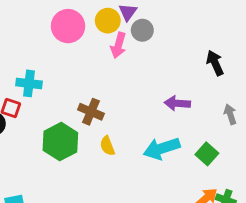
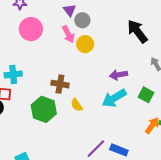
yellow circle: (108, 21) -> (85, 44), moved
pink arrow: (118, 45) -> (68, 34), turned -30
black arrow: (215, 63) -> (137, 31), size x1.4
purple arrow: (177, 103) -> (118, 75), moved

